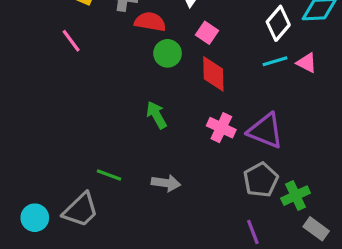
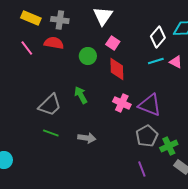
red semicircle: (150, 22) -> (54, 43), moved
gray trapezoid: (81, 210) -> (50, 105), moved

